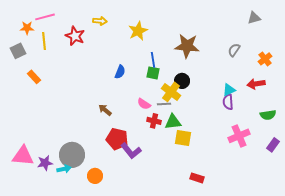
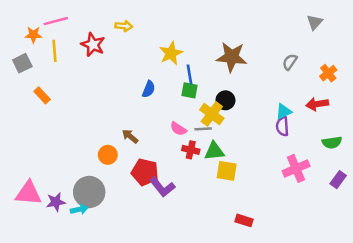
gray triangle: (254, 18) -> (315, 22), turned -32
yellow star: (138, 31) -> (171, 53), moved
orange circle: (95, 176) -> (108, 155), moved

